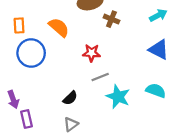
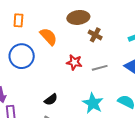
orange rectangle: (19, 25) -> (18, 20), moved
gray line: (100, 77) -> (100, 68), moved

